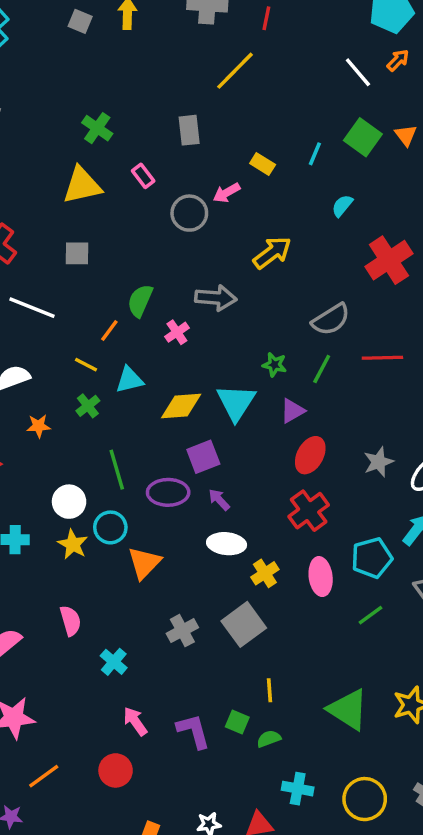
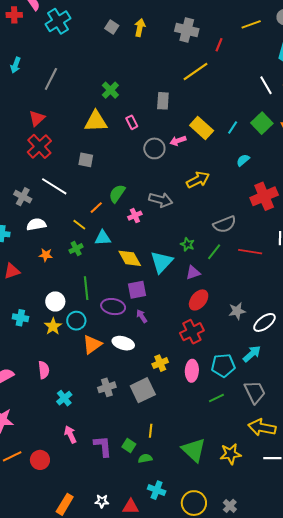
yellow rectangle: (263, 164) -> (202, 128), size x1.6
yellow diamond: (181, 406) -> (130, 258), turned 55
white ellipse: (227, 544) -> (123, 343), moved
red circle: (116, 770) -> (40, 460), moved

